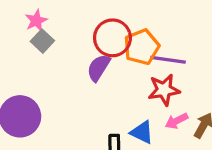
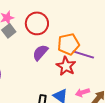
red circle: (112, 38) -> (37, 23), moved
red star: (164, 90) -> (66, 66), moved, turned 30

